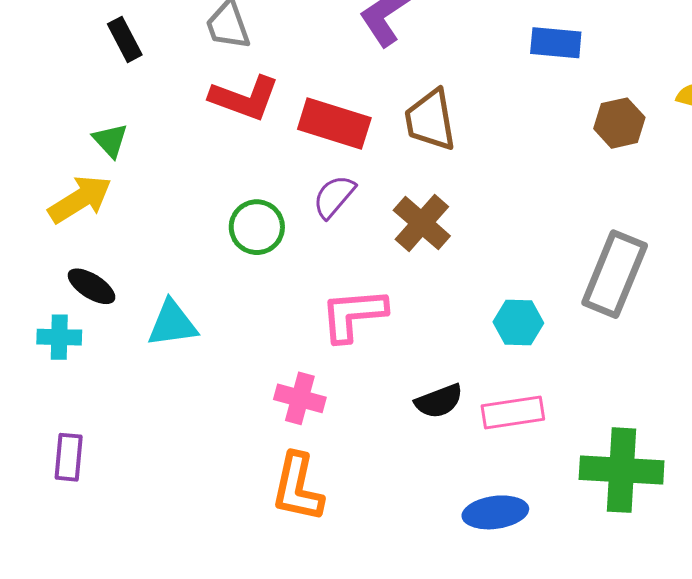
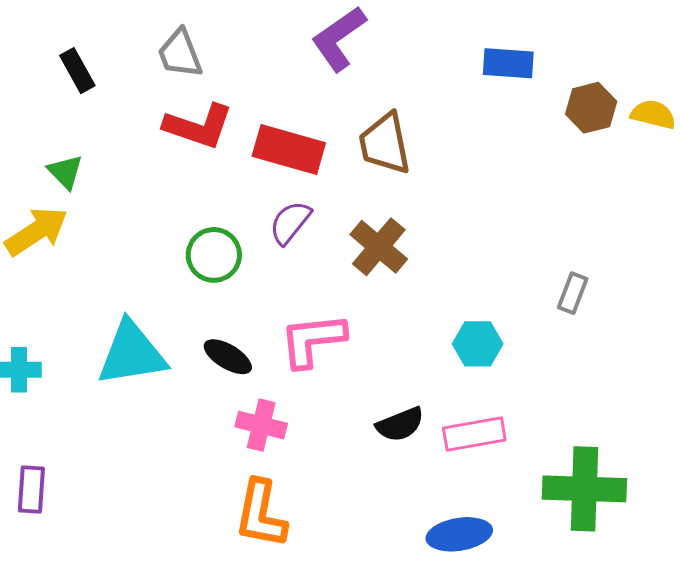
brown hexagon: (619, 123) -> (591, 108), moved
gray rectangle: (615, 274) -> (573, 293), size x0.5
black ellipse: (92, 286) -> (228, 357), moved
cyan triangle: (172, 324) -> (132, 354), size x1.4

